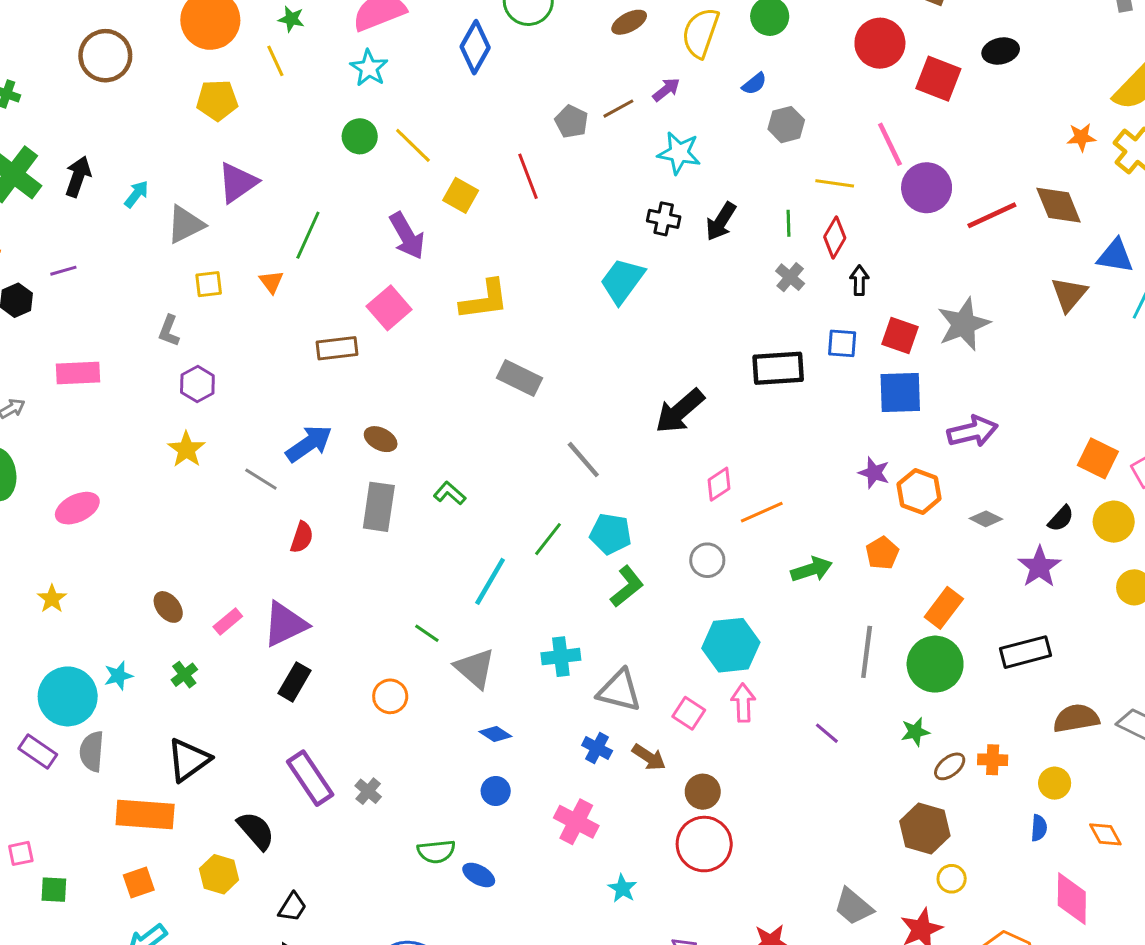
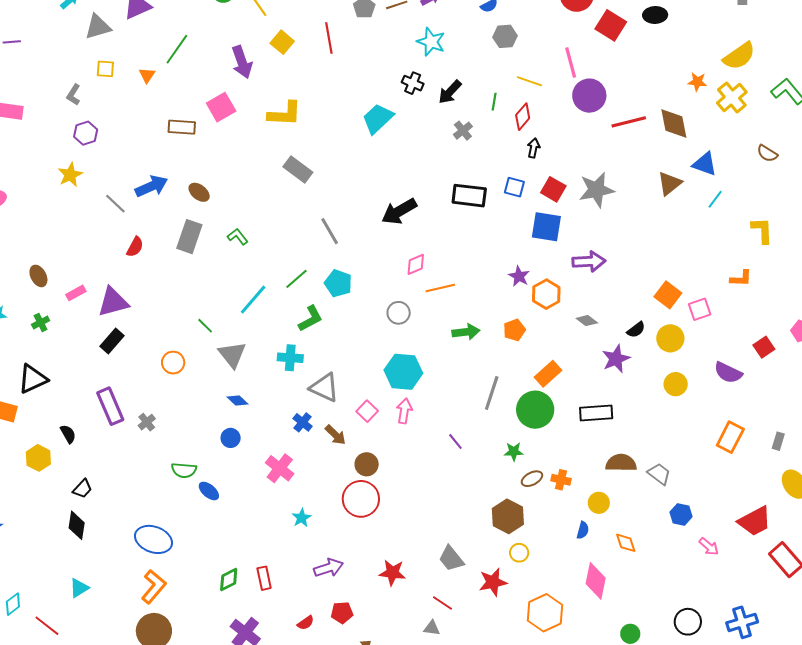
gray cross: (790, 277) -> (463, 131), moved
green L-shape: (627, 586) -> (310, 319), moved
black semicircle: (256, 831) -> (68, 434), size x0.7

